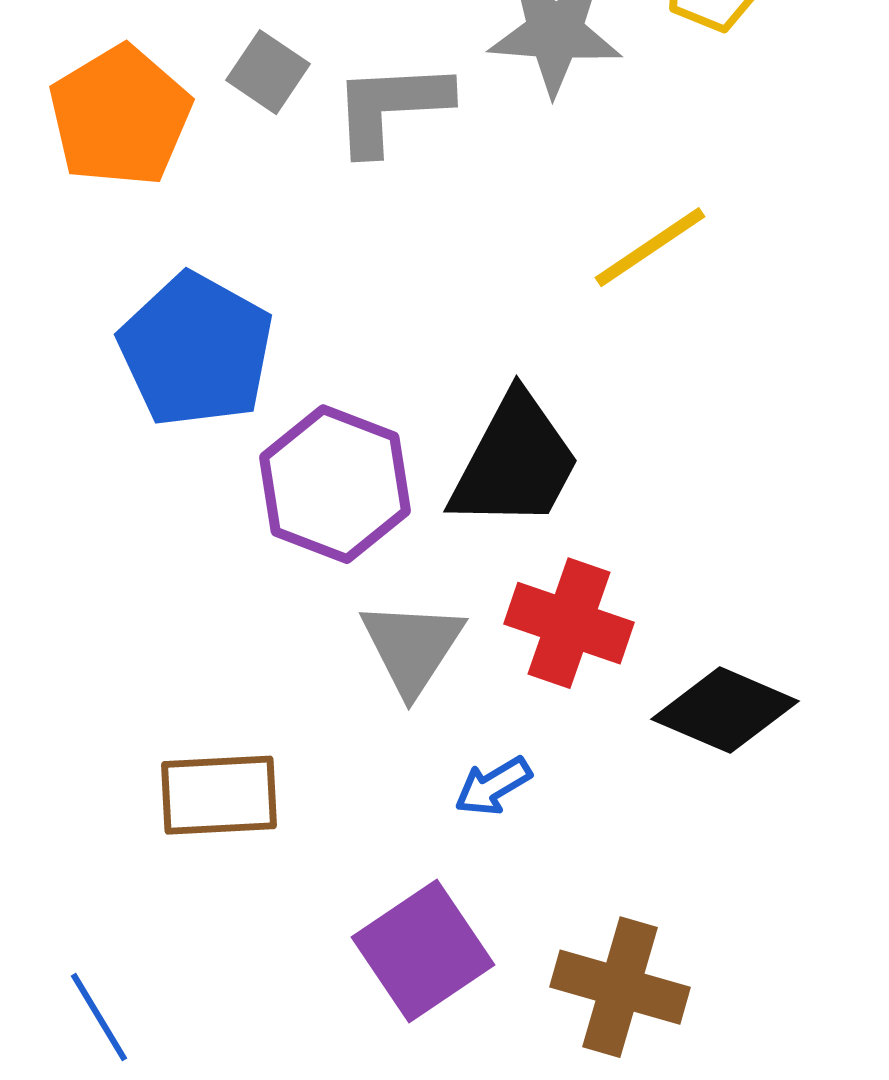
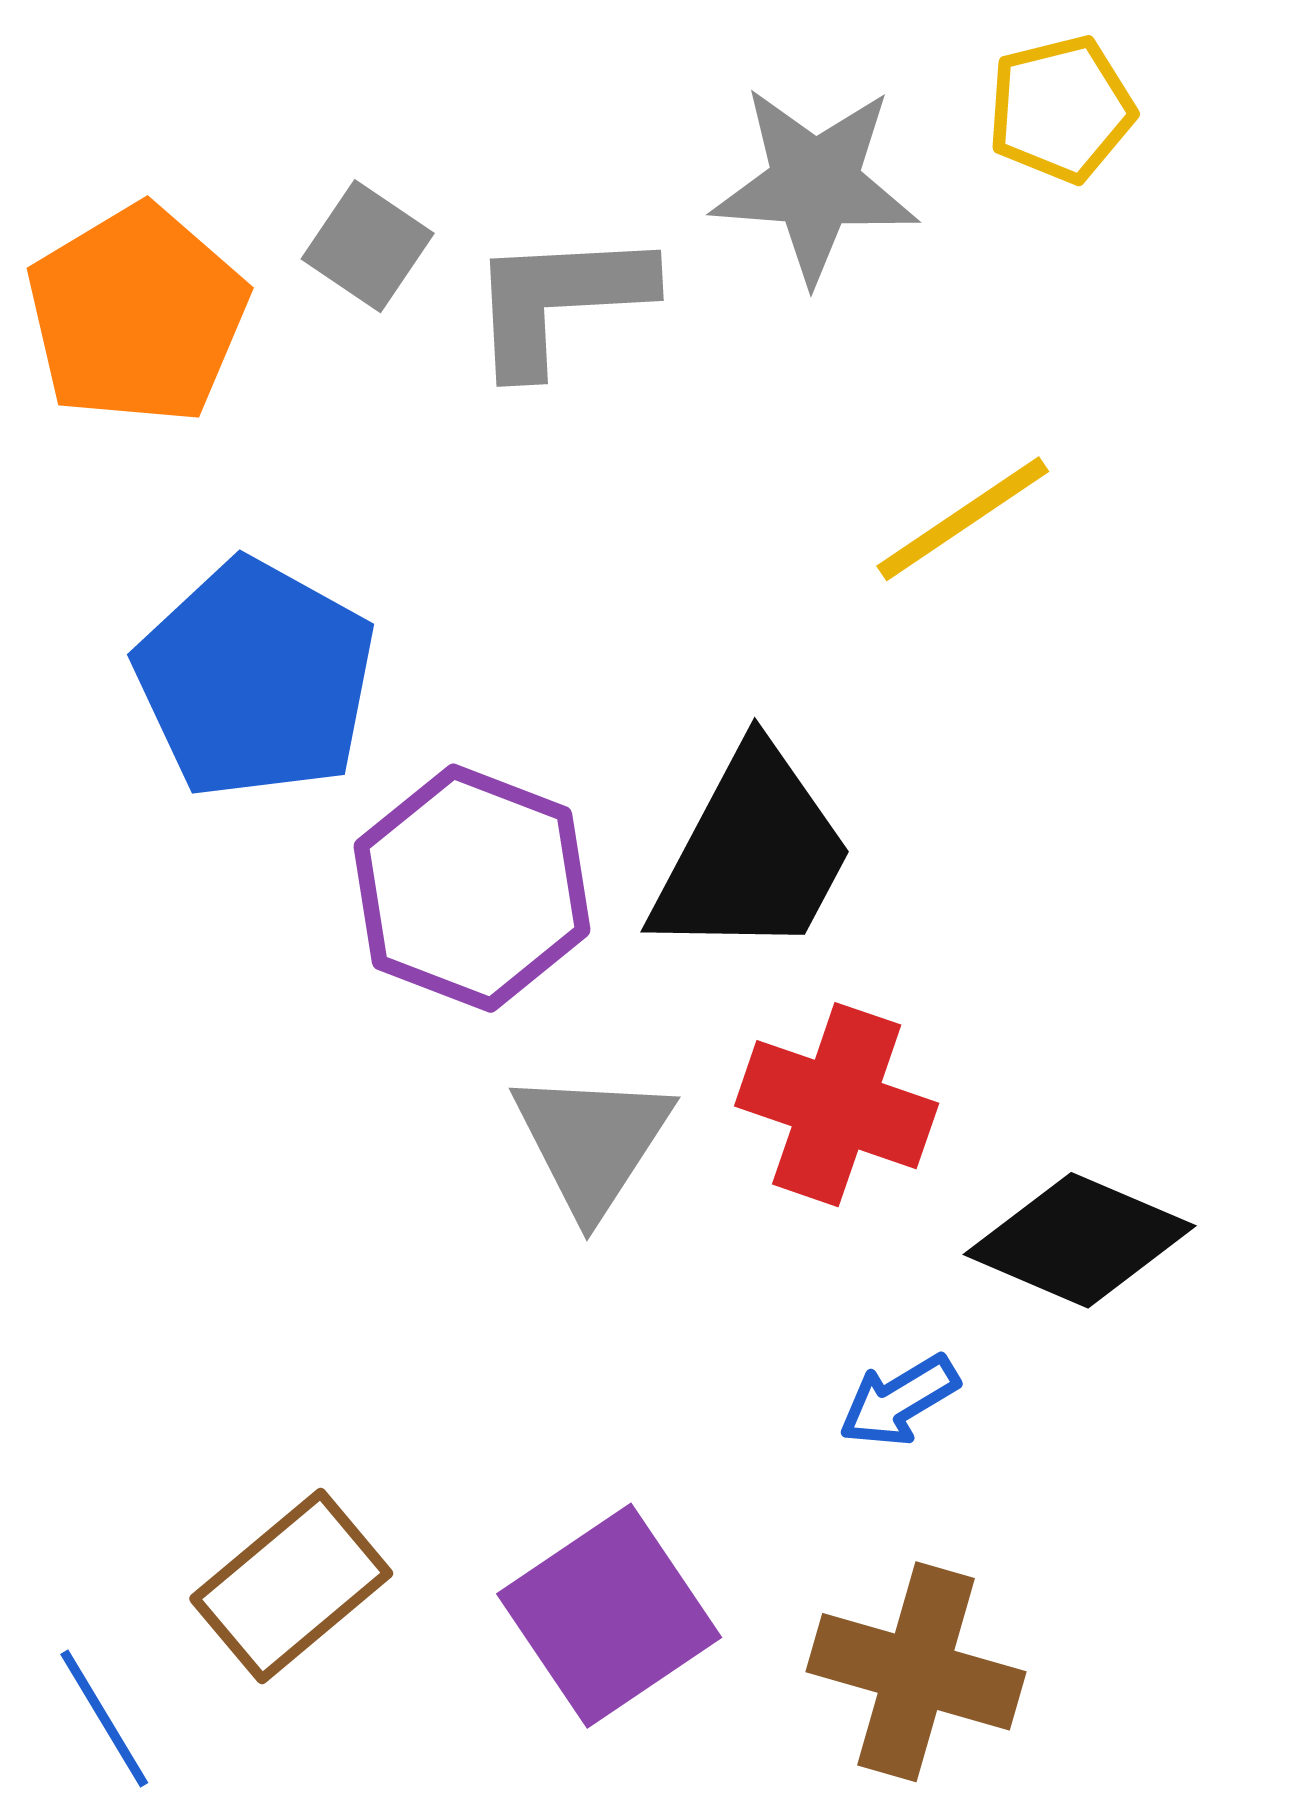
blue arrow: (493, 786) -> (899, 1401), moved
brown rectangle: (219, 795) -> (291, 1586), moved, turned -37

